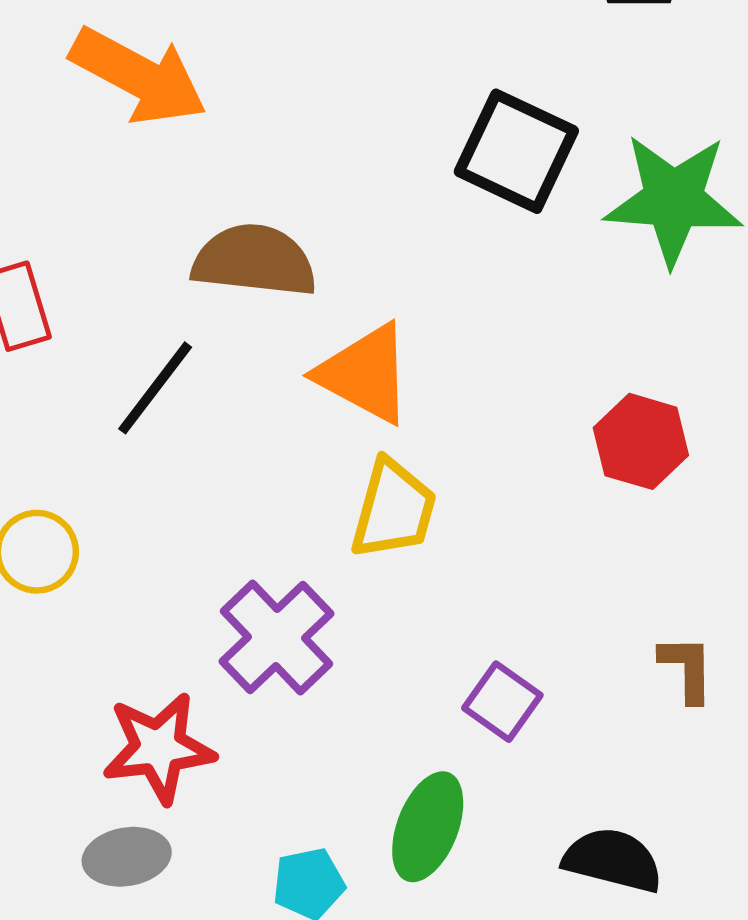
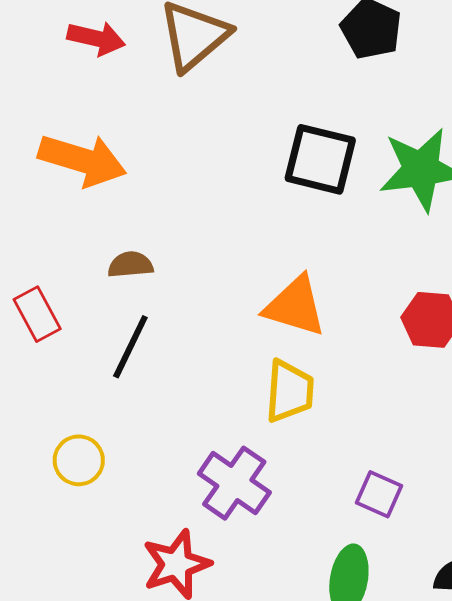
brown semicircle: (254, 261) -> (130, 265), moved, size x0.6
orange triangle: (365, 374) -> (295, 306), moved

